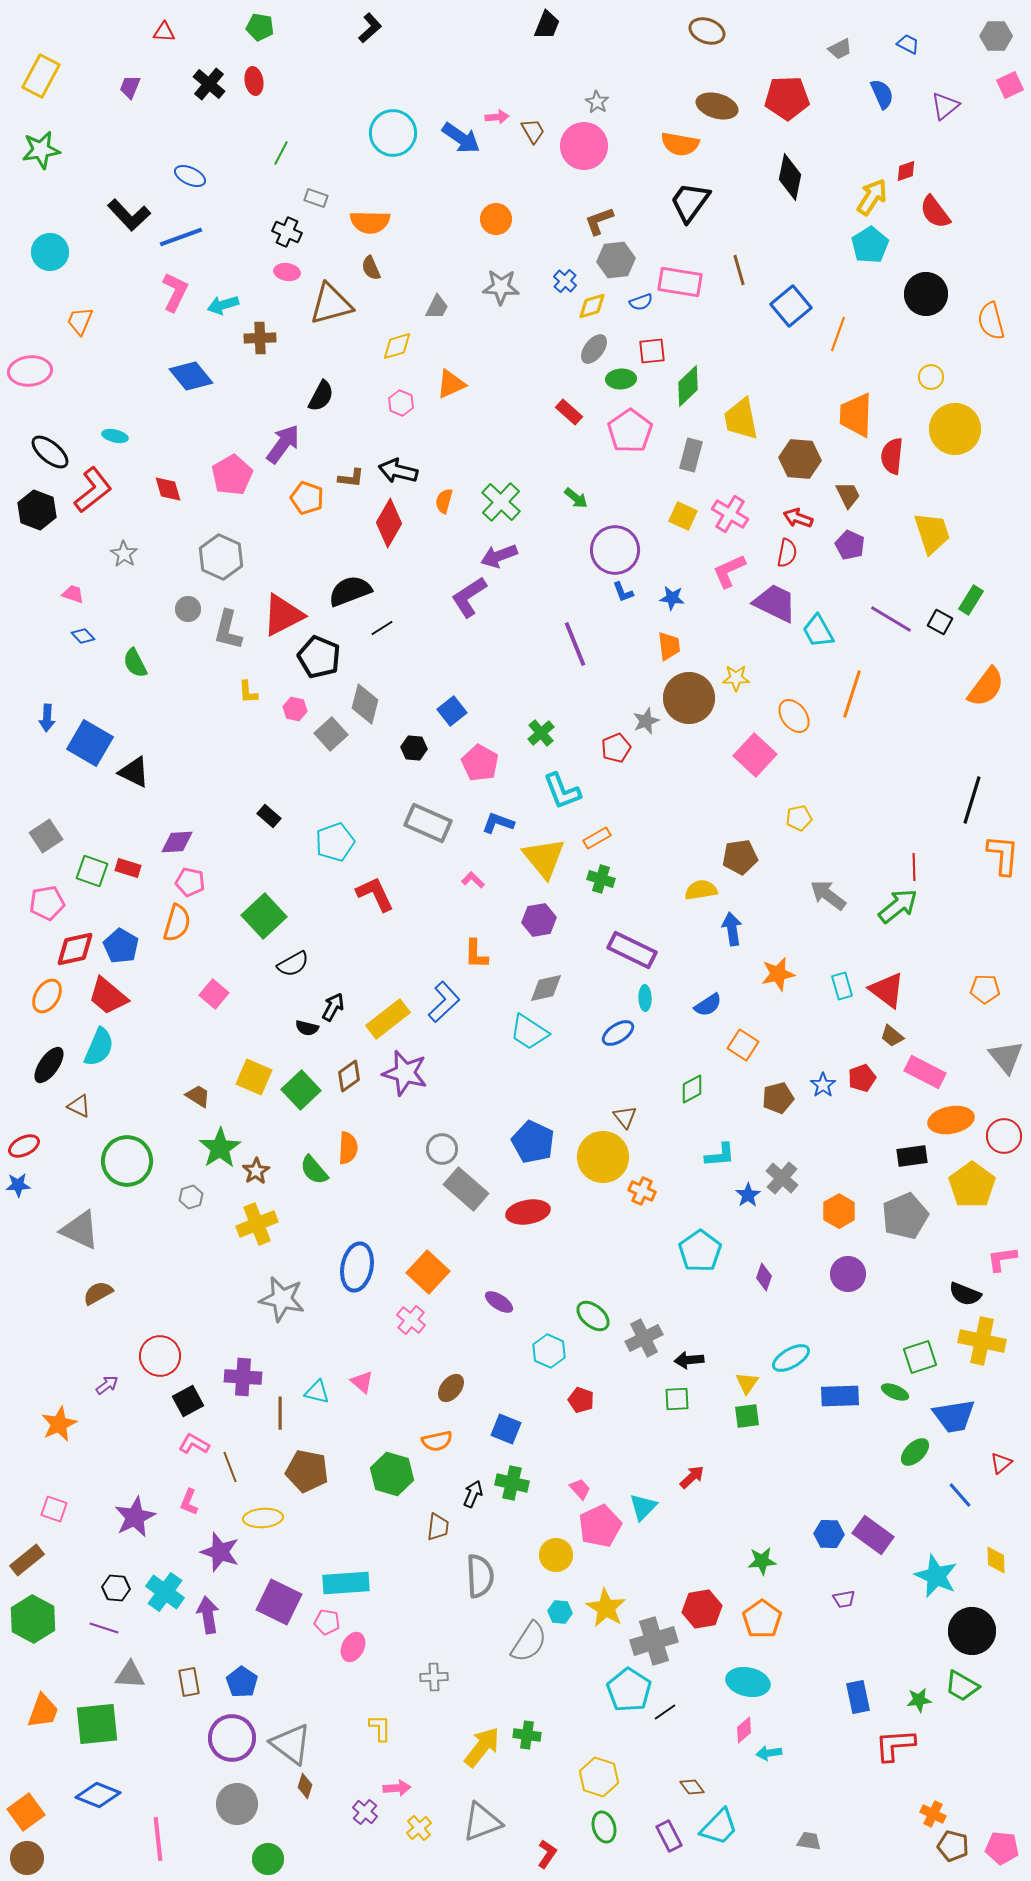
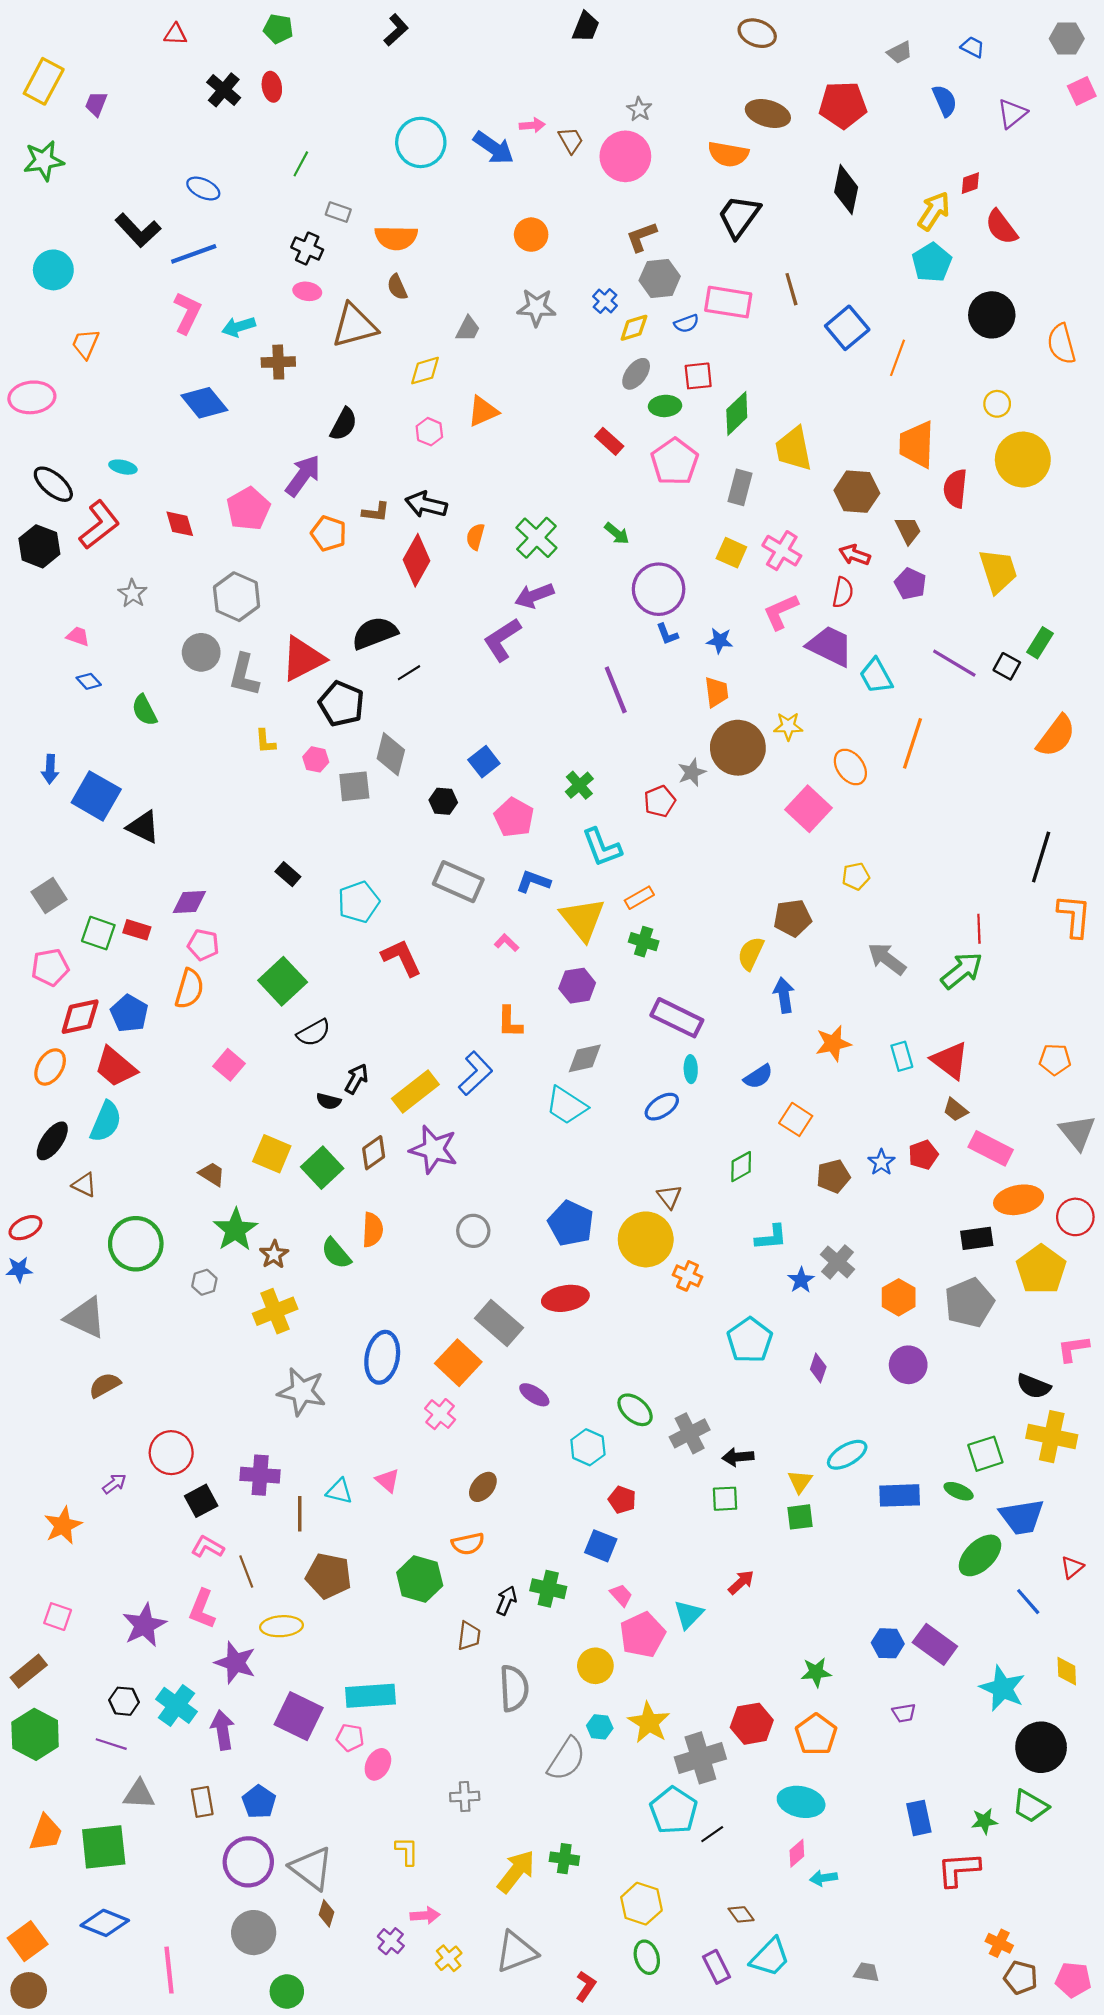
purple trapezoid: (130, 87) -> (96, 104), moved
gray circle: (188, 609) -> (201, 652), size x1.4
gray square: (331, 734) -> (354, 786), turned 36
yellow semicircle: (701, 890) -> (751, 953), turned -56
gray rectangle: (466, 1189) -> (499, 1323), moved
blue square: (506, 1429) -> (601, 1546), moved
green ellipse: (915, 1452) -> (980, 1555), size x1.4
pink L-shape: (189, 1502) -> (202, 1609), size x1.4

